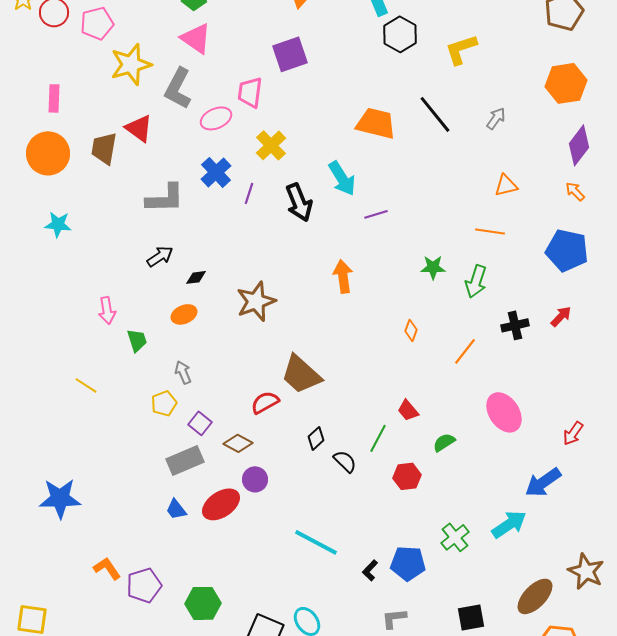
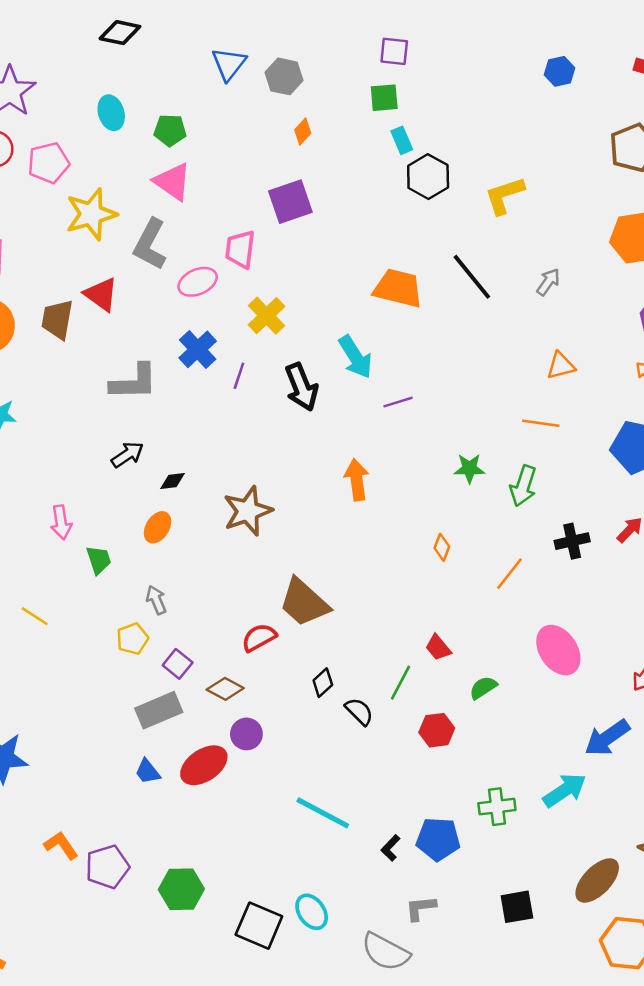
orange ellipse: (184, 314) -> (158, 527), turned -35
green cross: (455, 537) -> (497, 807), turned 32

